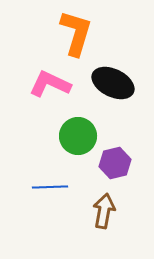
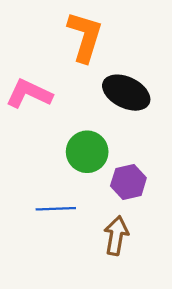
pink L-shape: (50, 84) -> (29, 94), moved

